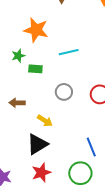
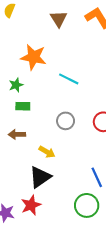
cyan line: (69, 52) -> (69, 79), turned 42
green rectangle: (35, 69) -> (23, 106), moved
red star: (41, 173) -> (31, 205), moved

